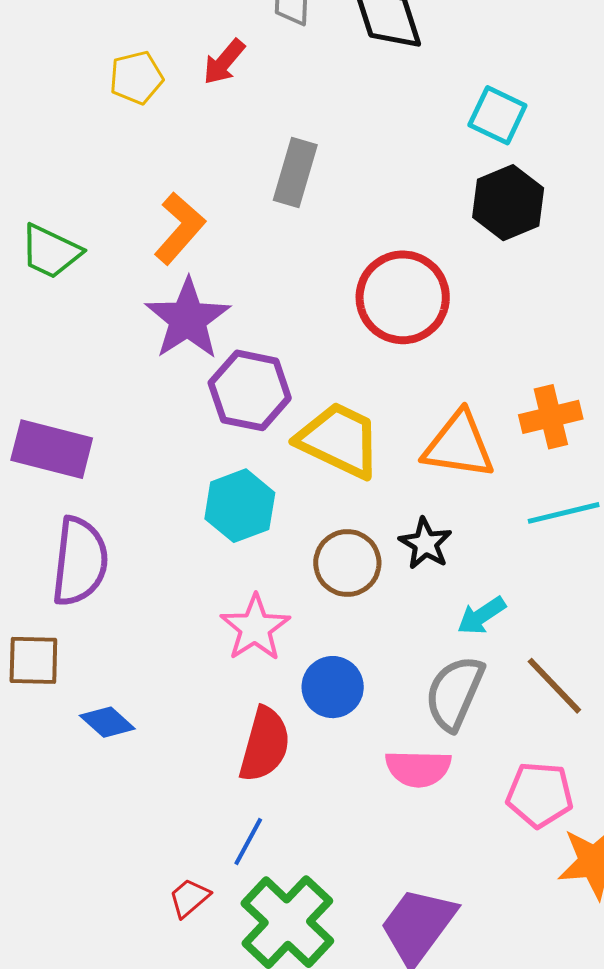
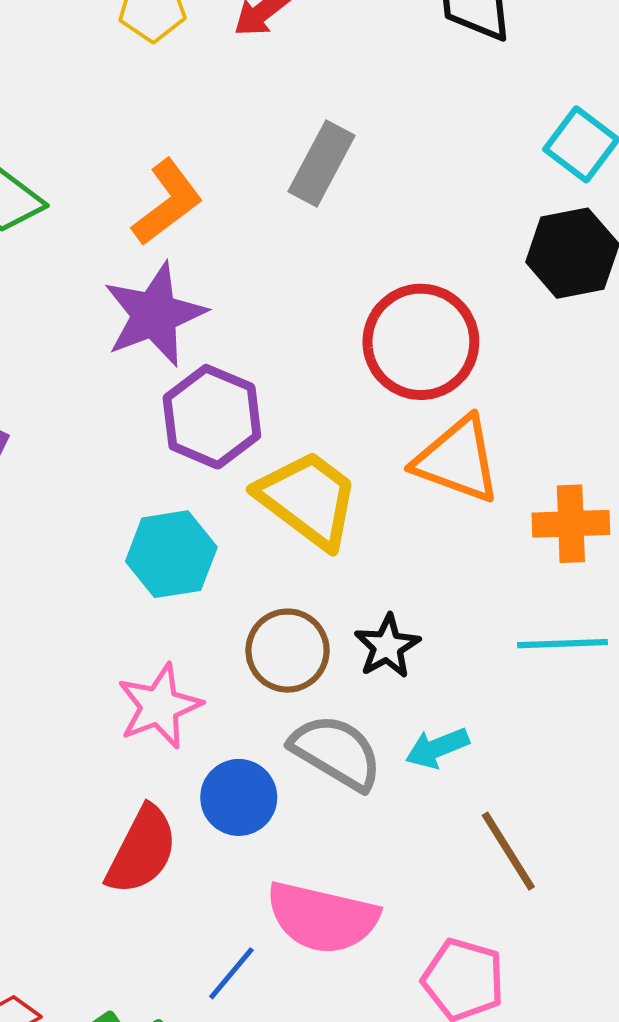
orange triangle: (459, 445) -> (457, 460), moved
gray semicircle: (454, 693) -> (336, 752), moved, turned 86
pink semicircle: (418, 768) -> (322, 918), size x1.4
blue line: (248, 842) -> (231, 973), moved

